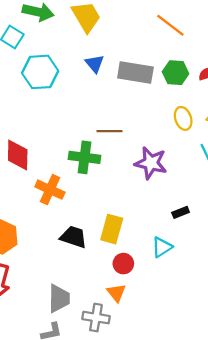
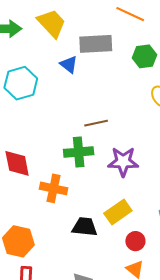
gray rectangle: (135, 73) -> (96, 44), moved
purple star: (151, 163) -> (123, 162), moved
yellow rectangle: (112, 229) -> (118, 212), turned 52

